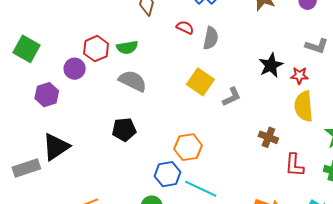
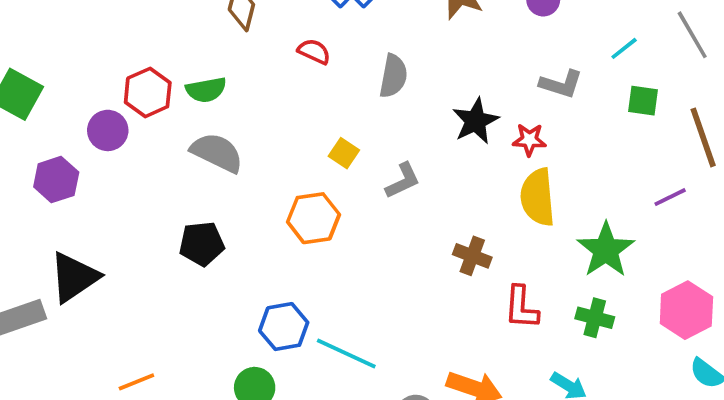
gray semicircle: (211, 38) -> (393, 76), moved
yellow square: (200, 82) -> (344, 153), size x0.6
orange hexagon: (188, 147) -> (313, 218), moved

